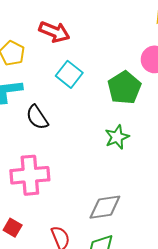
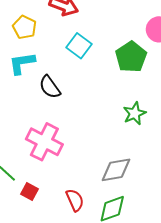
green star: (117, 137) -> (135, 113), moved
pink cross: (30, 175) -> (44, 142), turned 33

